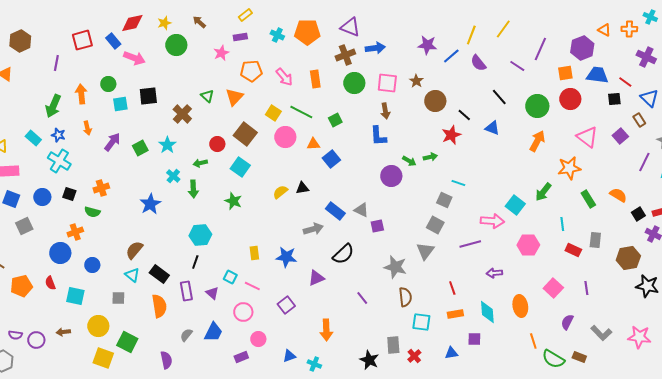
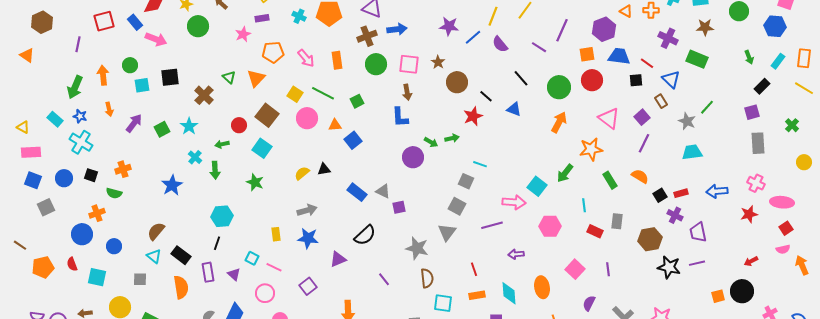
purple line: (644, 162) -> (644, 143), moved
gray arrow: (313, 229) -> (307, 210), moved

